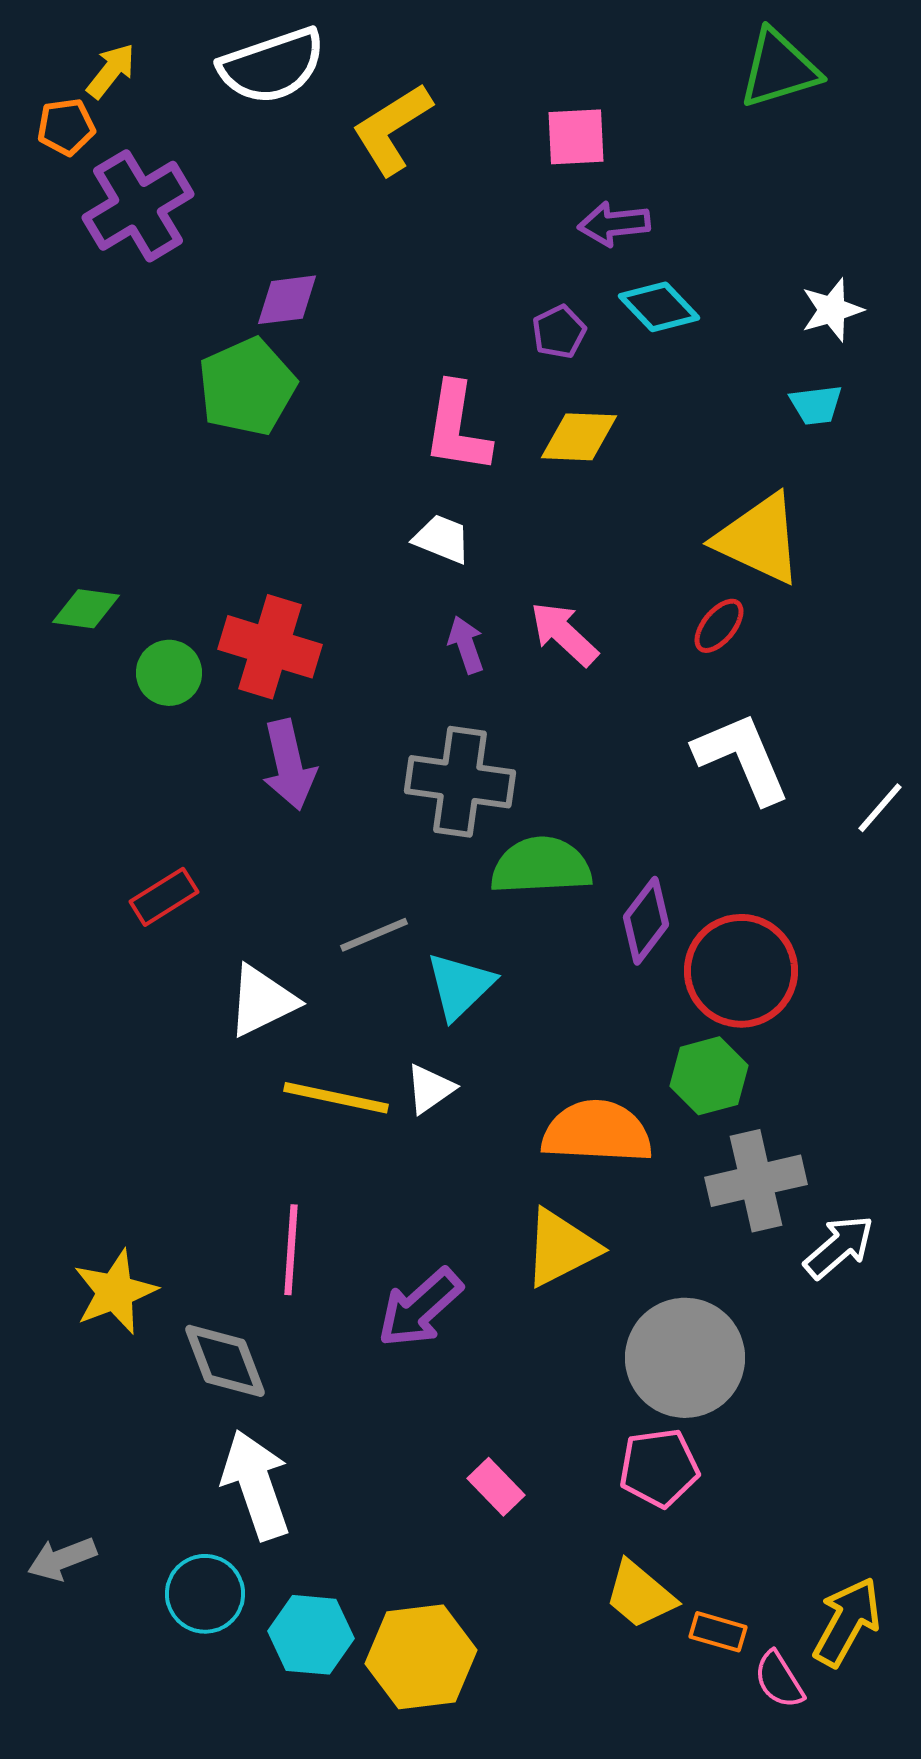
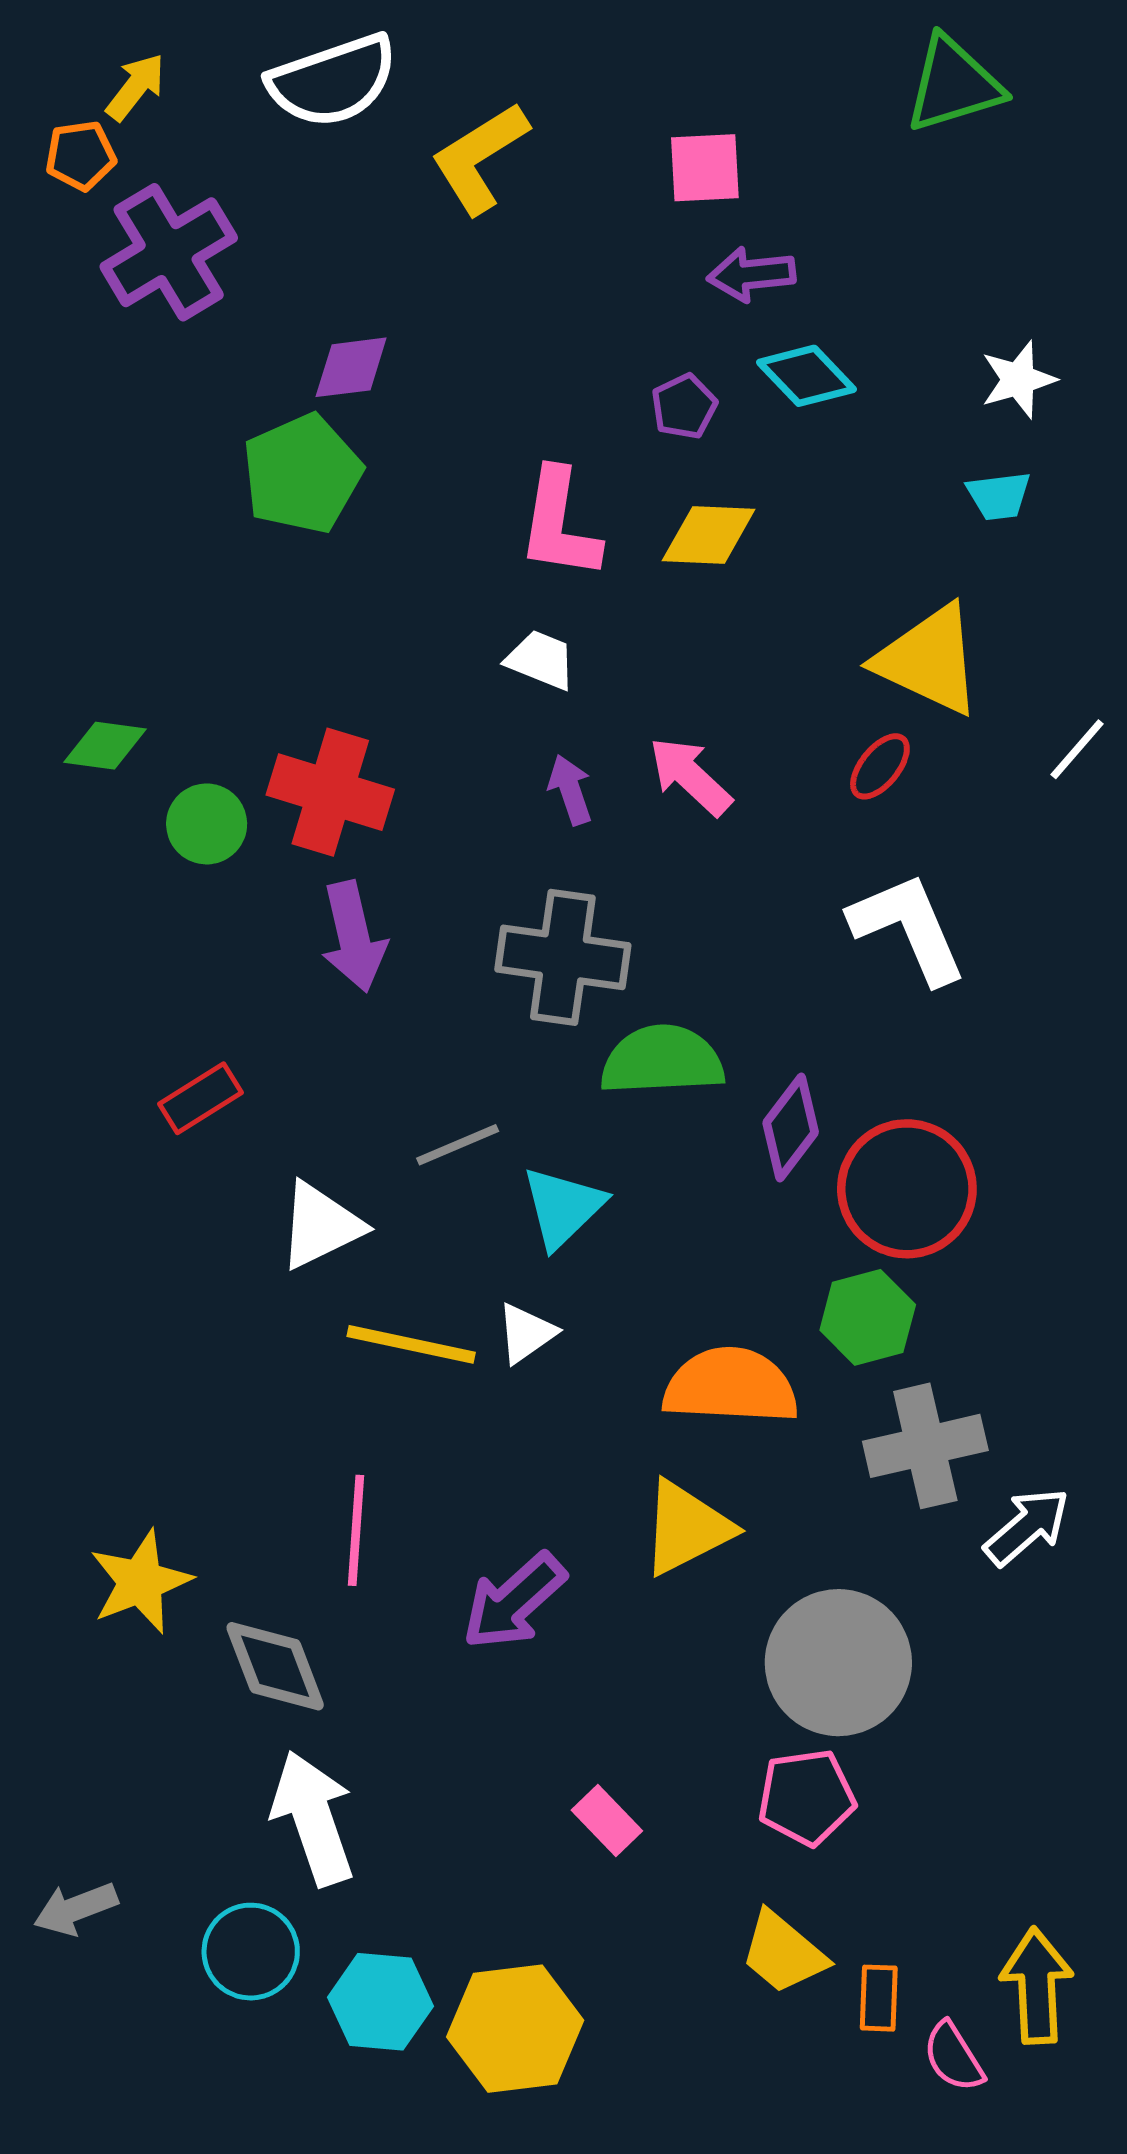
white line: (880, 808) -> (1077, 749), moved
yellow arrow: (847, 1622) -> (1037, 1986), turned -32
orange rectangle: (718, 1632) -> (879, 1998), turned 76

